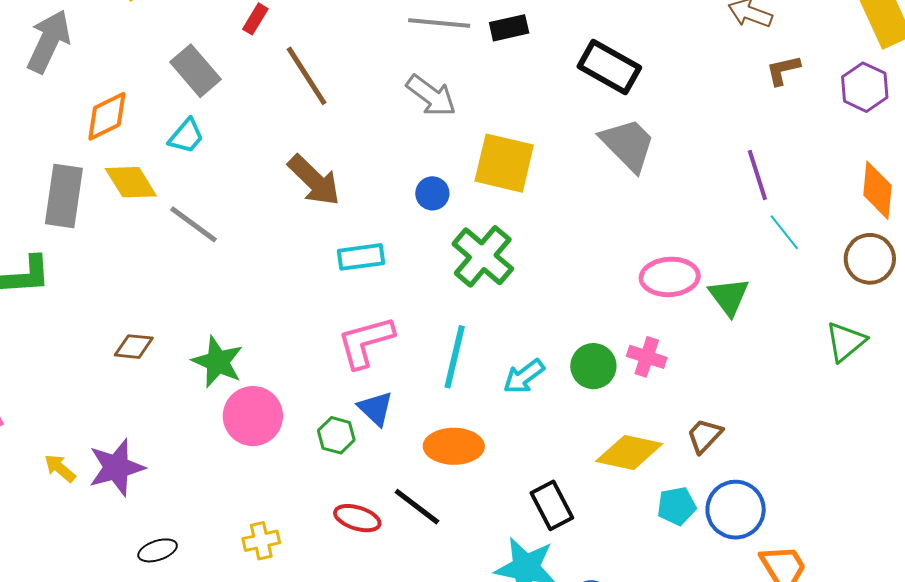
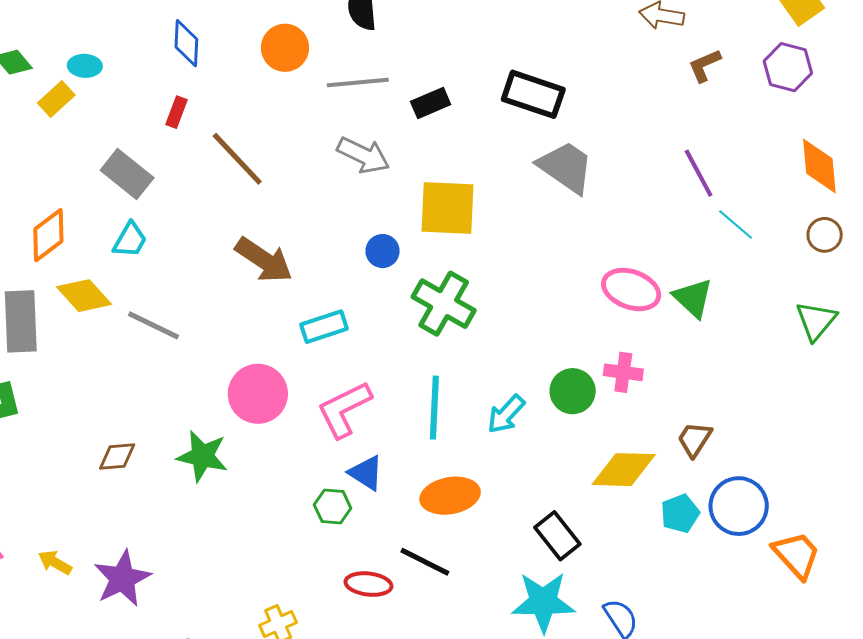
black rectangle: (509, 28) -> (431, 103), moved
brown circle: (870, 259) -> (825, 235), size x0.7
pink ellipse: (670, 277) -> (631, 289), turned 34
pink circle: (253, 416) -> (258, 394), moved
yellow arrow: (60, 468) -> (55, 562), moved

